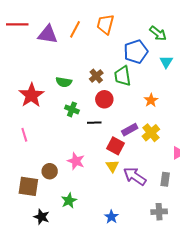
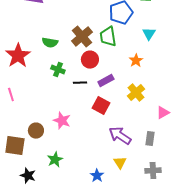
cyan triangle: (166, 62) -> (149, 34), moved
brown cross: (96, 76) -> (82, 37), size x1.5
purple rectangle: (130, 130) -> (106, 81), moved
yellow triangle: (112, 166) -> (120, 163), moved
gray cross: (159, 212) -> (153, 171), moved

